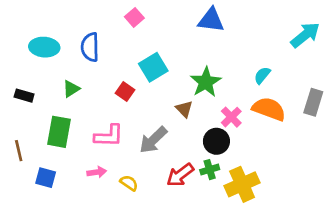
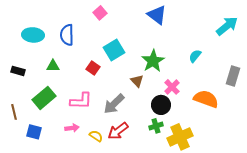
blue triangle: (211, 20) -> (157, 15), turned 30
green triangle: (71, 89) -> (53, 66), turned 32
orange semicircle: (269, 109) -> (206, 99), moved
green rectangle: (59, 132) -> (44, 98), turned 40
red arrow: (180, 175) -> (118, 131), moved

